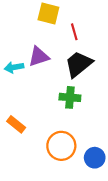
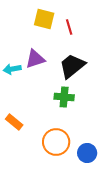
red line: (74, 32) -> (69, 27), moved

